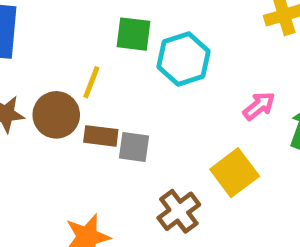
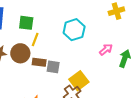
green square: (133, 34) -> (26, 23), moved
yellow square: (235, 173) -> (79, 81), moved

